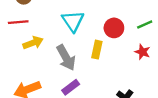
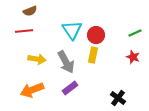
red circle: (114, 28) -> (96, 35), moved
yellow arrow: (33, 43) -> (37, 59), moved, turned 30

